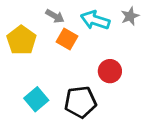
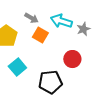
gray star: (130, 16) -> (83, 29), moved
cyan square: (36, 99) -> (17, 67), moved

